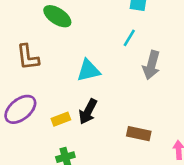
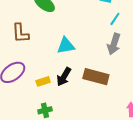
cyan line: (129, 38) -> (115, 19), moved
brown rectangle: (139, 134) -> (96, 77), moved, size x1.4

